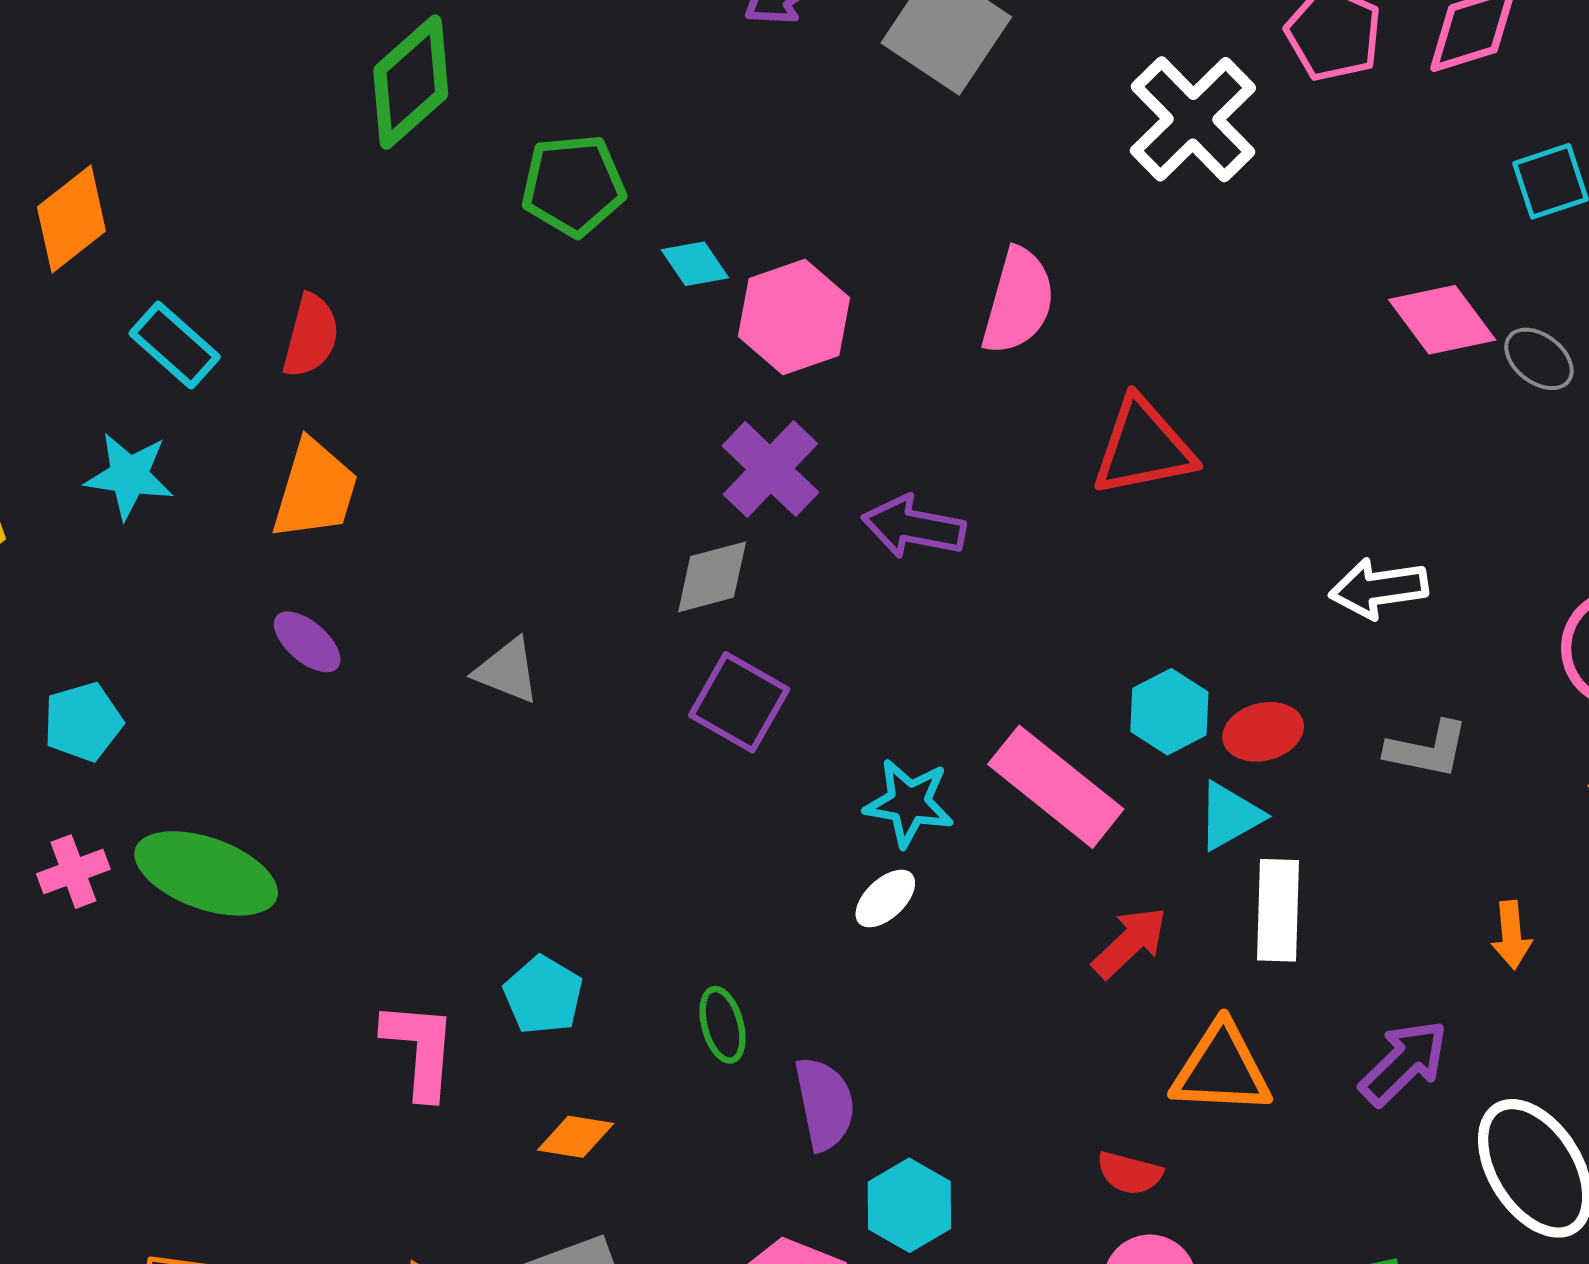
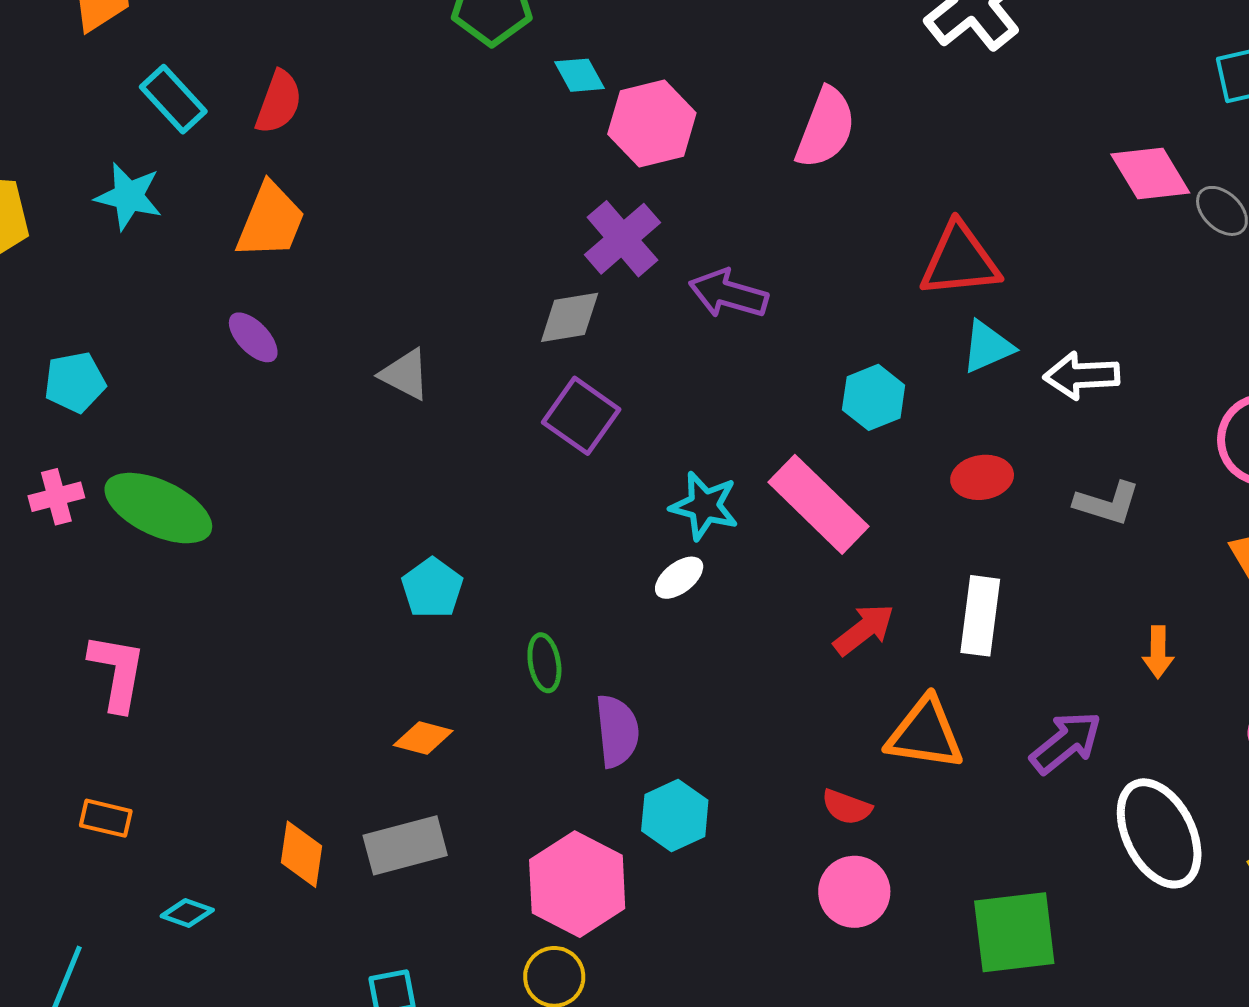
red triangle: (1143, 447) -> (960, 260), moved
cyan hexagon: (1169, 712) -> (874, 397), moved
cyan triangle: (1230, 816) -> (987, 347), moved
cyan pentagon: (543, 995) -> (432, 588), moved
pink L-shape: (420, 1049) -> (117, 672), moved

